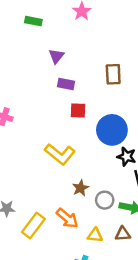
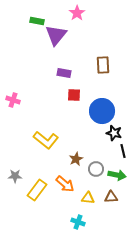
purple triangle: (56, 56) -> (56, 35), moved, size x1.6
yellow L-shape: (60, 154) -> (46, 140), moved

